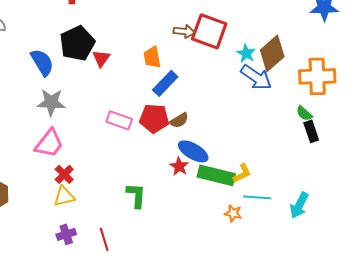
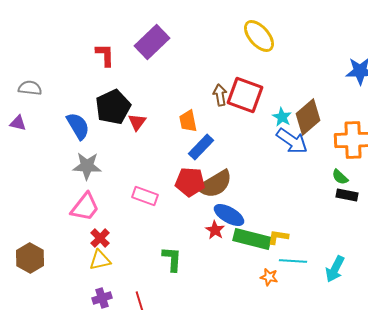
brown arrow: (184, 31) -> (220, 95), turned -105
pink rectangle: (119, 120) -> (145, 196), moved
brown semicircle: (179, 120) -> (215, 184), size x1.8
black rectangle: (311, 131) -> (347, 195), turned -60
yellow L-shape: (242, 173) -> (278, 237), turned -145

